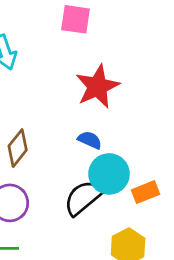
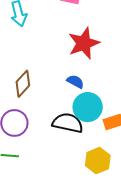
black semicircle: (83, 198) -> (68, 123), turned 48

